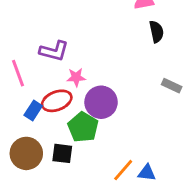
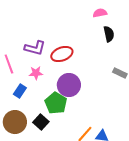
pink star: (76, 77) -> (36, 73), moved
red ellipse: (57, 101) -> (62, 54), moved
black square: (62, 153) -> (41, 122), turned 35

